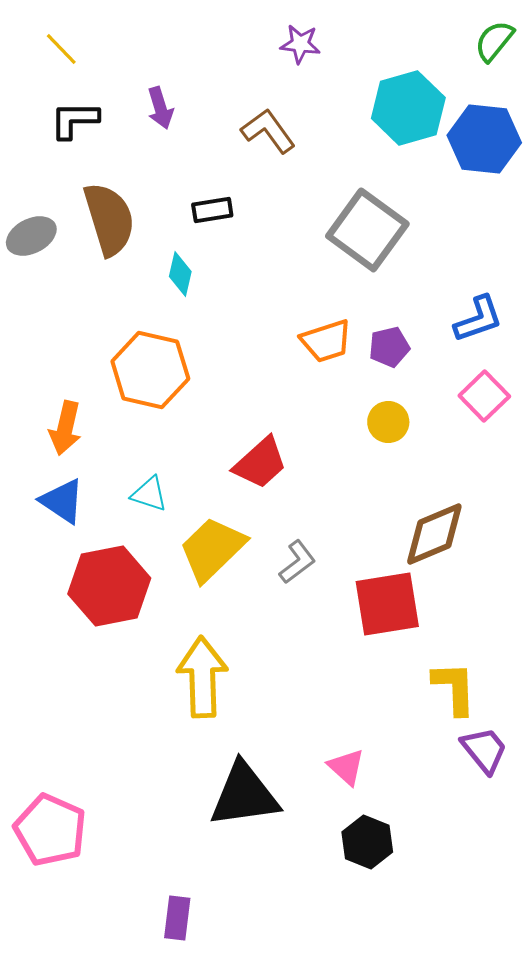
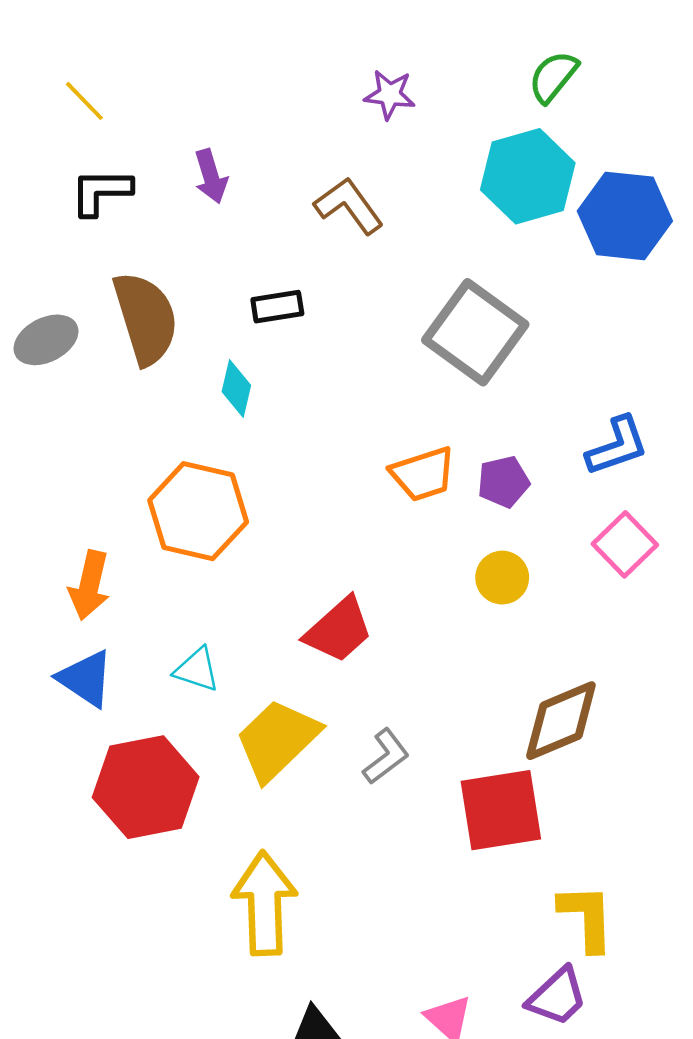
green semicircle: (494, 41) -> (553, 77), moved
purple trapezoid: (484, 750) -> (557, 997), moved, turned 86

